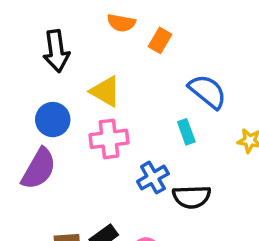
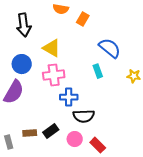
blue cross: (153, 178) -> (69, 97), moved, turned 30
black semicircle: (192, 197) -> (84, 116), moved

